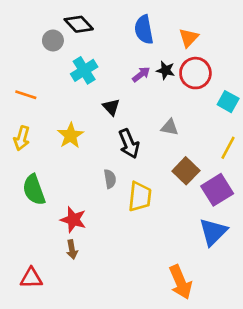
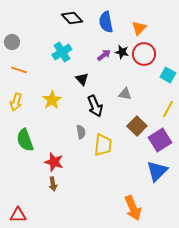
black diamond: (79, 24) -> (72, 18), moved
gray circle: (53, 40) -> (12, 42), moved
red triangle: (31, 278) -> (18, 215), moved

